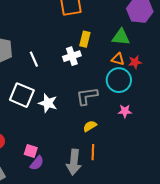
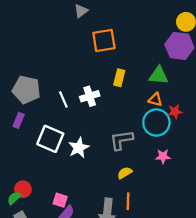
white cross: (72, 56) -> (90, 96), moved
red star: (135, 62) -> (175, 112), moved
white star: (48, 103) -> (79, 148), turned 30

